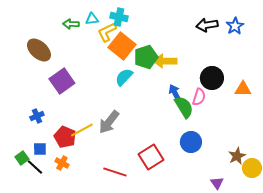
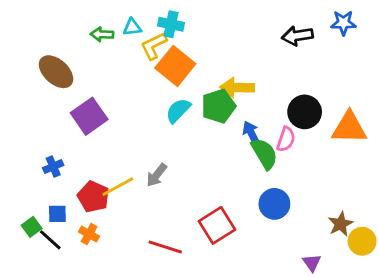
blue star: (235, 26) -> (343, 23), moved, turned 30
green pentagon: (146, 57) -> (218, 106), moved
orange triangle: (243, 89) -> (349, 128), size x1.5
gray arrow: (109, 122) -> (157, 175), size x0.7

